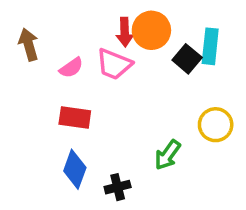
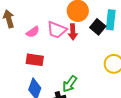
red arrow: (125, 32) -> (73, 32), moved
green arrow: (167, 155) -> (70, 84), moved

